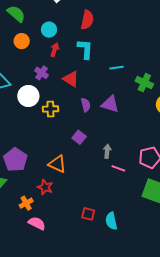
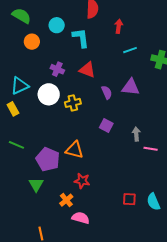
cyan L-shape: (85, 49) -> (81, 38), moved
red arrow: (55, 50) -> (119, 26), moved
orange triangle: (57, 164) -> (75, 150), moved

